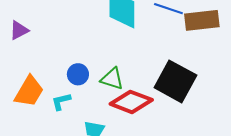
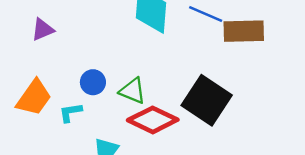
purple triangle: (19, 30) -> (43, 30), moved

